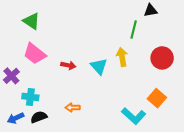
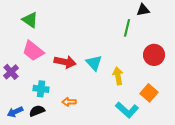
yellow arrow: (122, 57) -> (118, 76), moved
red arrow: (68, 65) -> (65, 62), size x1.5
cyan cross: (30, 97) -> (41, 89), moved

